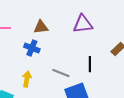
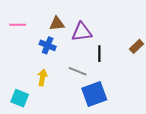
purple triangle: (83, 24) -> (82, 32), moved
black line: (90, 64) -> (99, 54), moved

